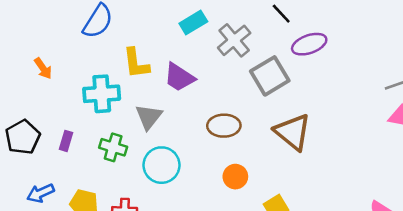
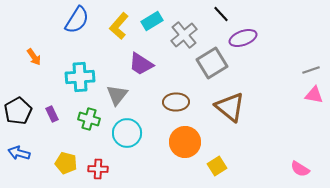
yellow L-shape: (136, 63) -> (119, 26), moved, turned 48
purple rectangle: (66, 141) -> (52, 114), turned -42
orange circle: (235, 177) -> (185, 142), size x1.6
blue arrow: (41, 193) -> (19, 153), moved, turned 40

